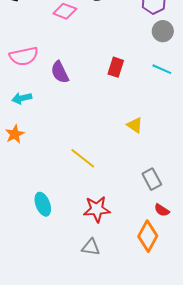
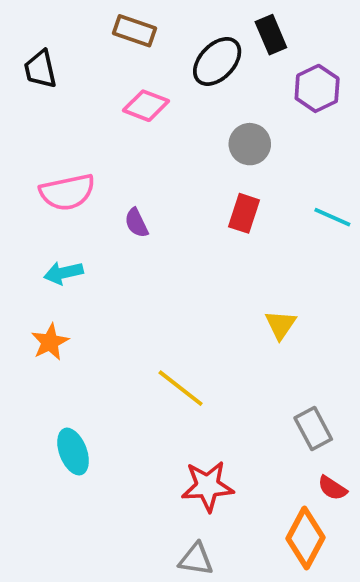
gray circle: (163, 31) -> (250, 144), moved
purple semicircle: (60, 72) -> (136, 223), size x0.7
yellow triangle: (135, 125) -> (281, 325), turned 30
cyan ellipse: (43, 204) -> (73, 452), moved

